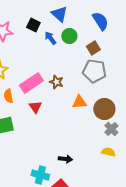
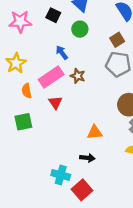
green circle: (69, 36) -> (80, 29), moved
blue arrow: (50, 38) -> (62, 52), moved
orange triangle: (79, 102) -> (95, 132), moved

